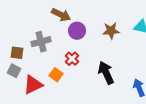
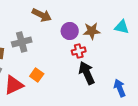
purple circle: (77, 31) -> (70, 31), moved
red cross: (72, 59) -> (79, 51), moved, turned 32

